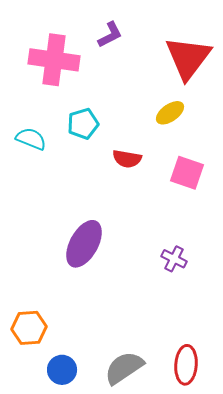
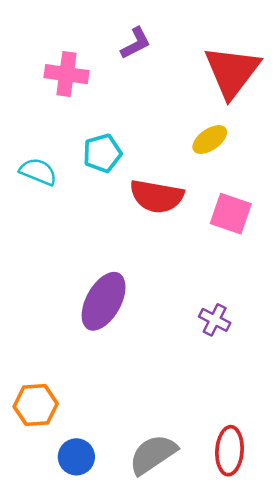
pink cross: (54, 60) -> (66, 74), size x0.7
red semicircle: (127, 159) -> (157, 196), size x1.5

